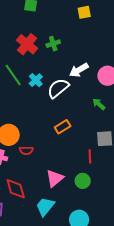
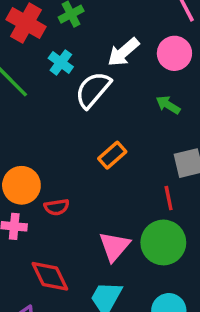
cyan cross: (36, 80) -> (61, 62), moved
green circle: (83, 181) -> (163, 242), size x1.6

